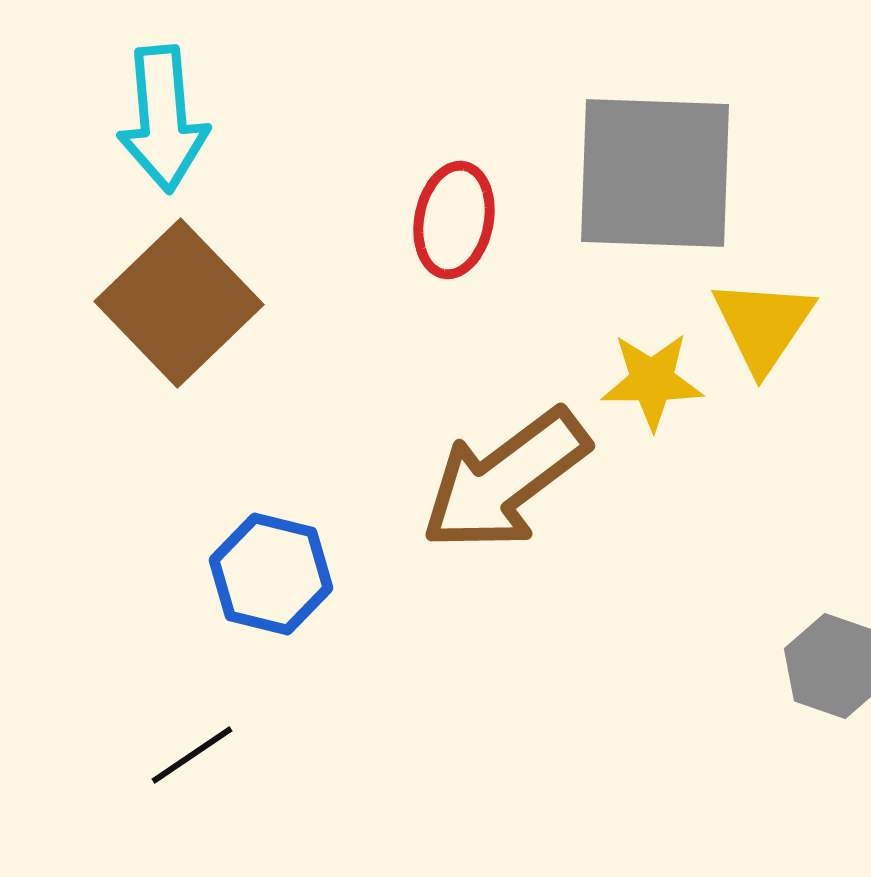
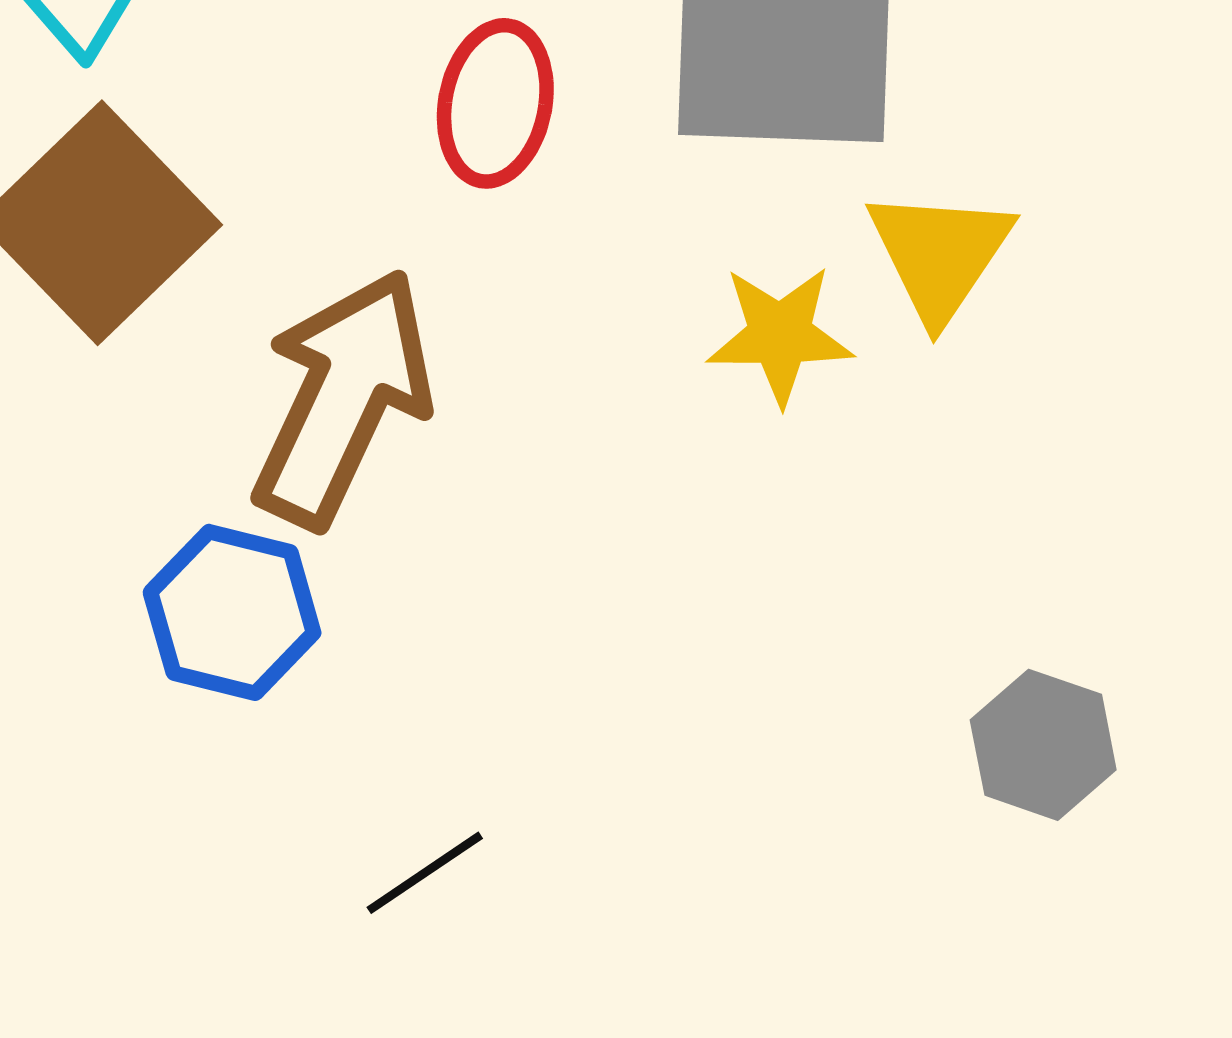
brown arrow: (505, 480) -> (343, 398), moved, turned 152
black line: (192, 755) -> (425, 873), moved

